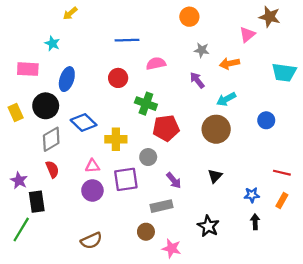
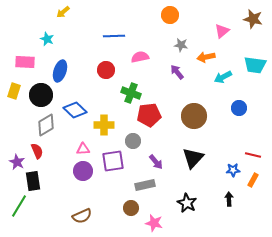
brown star: (270, 17) -> (253, 19), moved
cyan arrow: (226, 99) -> (223, 77), moved
yellow rectangle: (16, 113) -> (14, 91), moved, turned 42
red semicircle: (52, 169) -> (37, 151), moved
black triangle: (215, 176) -> (193, 158), size x1.6
blue star: (252, 195) -> (233, 170), moved

